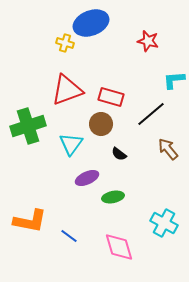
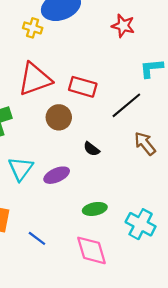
brown circle: (101, 124) -> (59, 117), moved
cyan triangle: (71, 144) -> (21, 169), moved
green ellipse: (113, 197) -> (95, 209), moved

